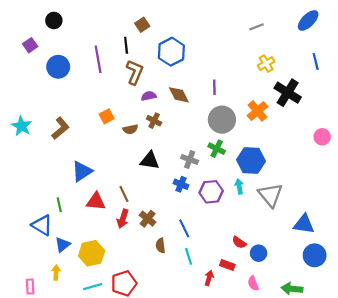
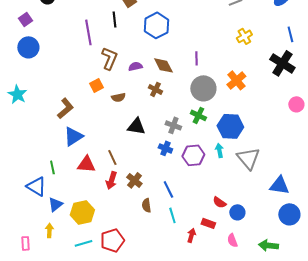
blue circle: (58, 67) -> (28, 47), moved
brown L-shape: (135, 72) -> (109, 58), moved
black cross: (288, 93) -> (282, 63), moved
brown cross: (154, 121) -> (155, 89), moved
brown L-shape: (60, 128) -> (65, 108), moved

